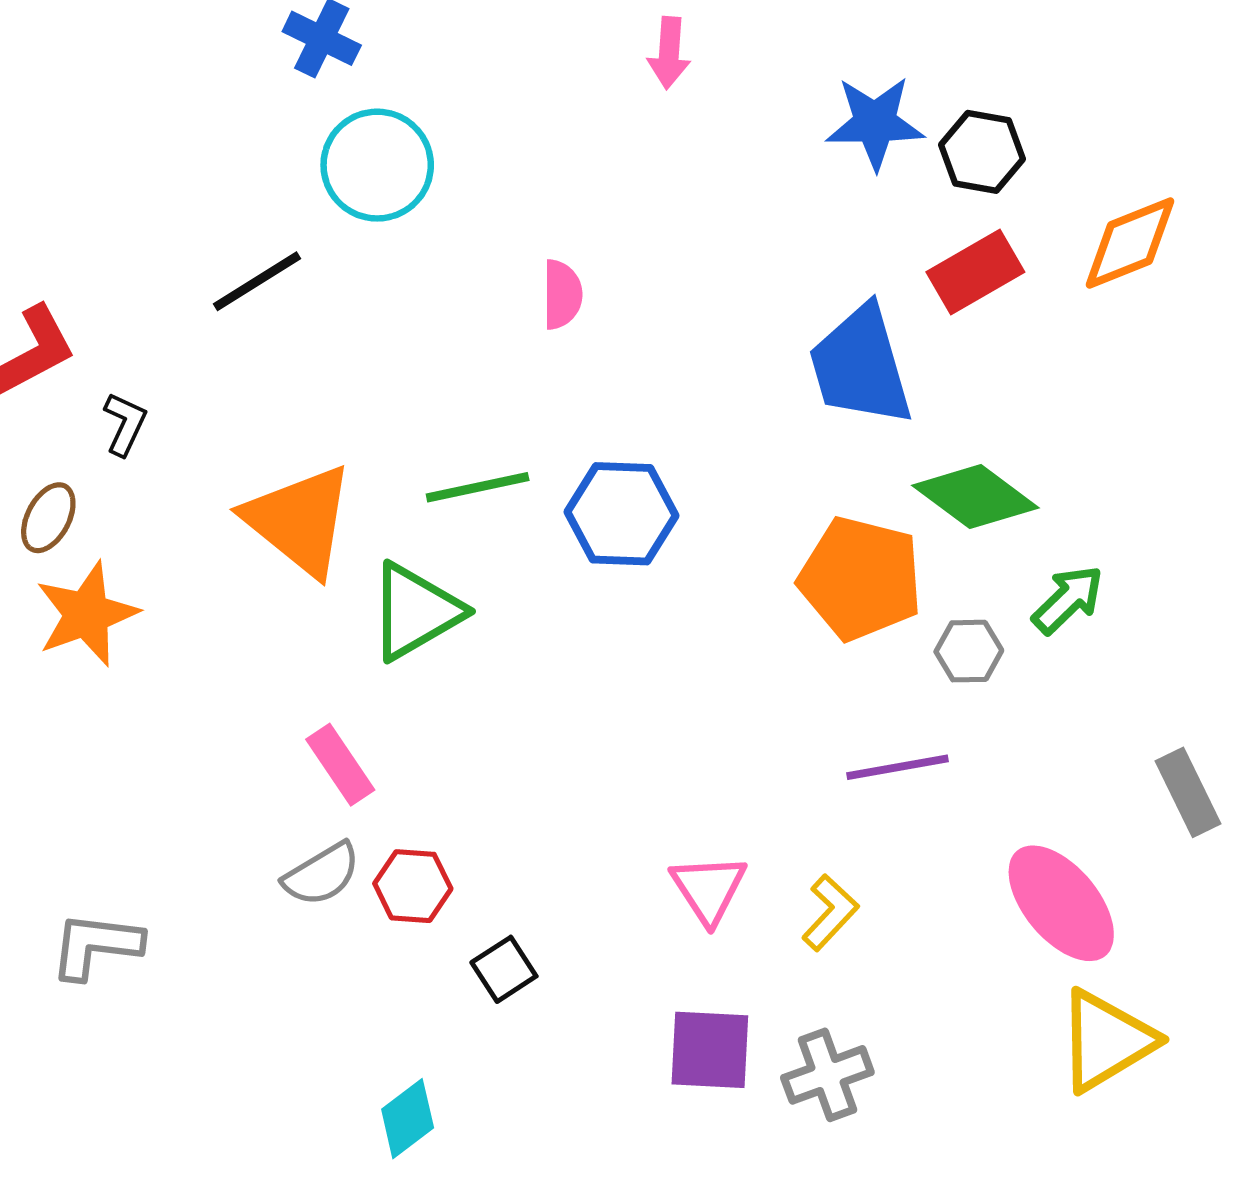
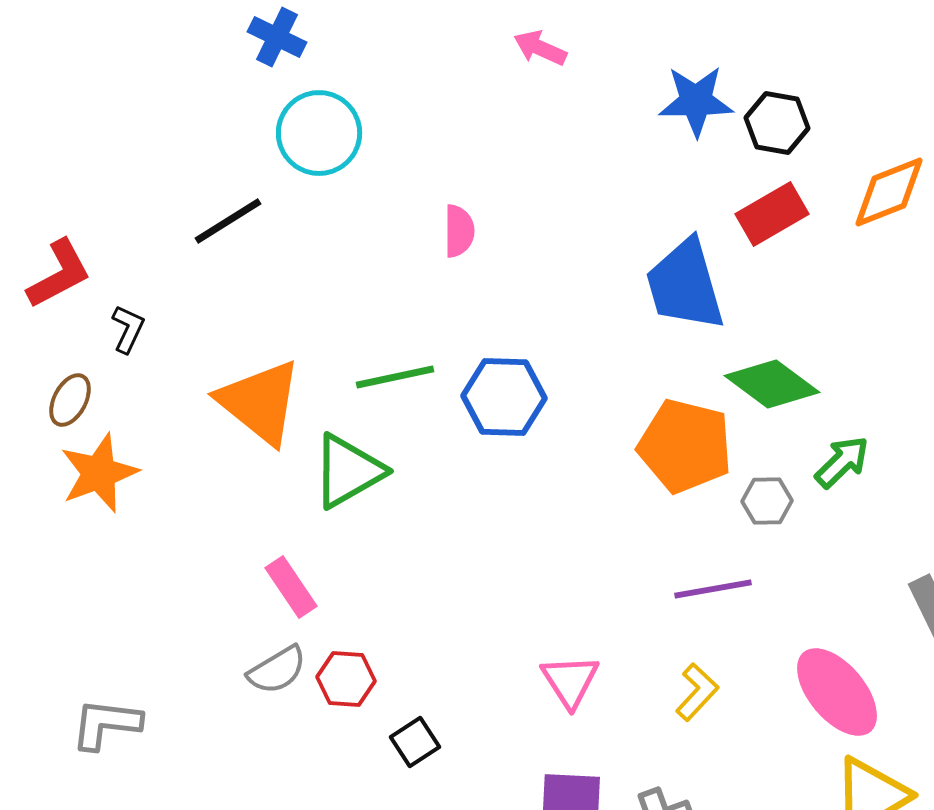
pink arrow: (669, 53) -> (540, 48), turned 110
yellow L-shape: (830, 913) -> (697, 692), moved

